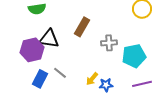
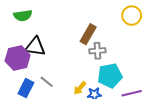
brown rectangle: (82, 27) -> (88, 34), moved
cyan pentagon: (134, 56) -> (110, 76), moved

